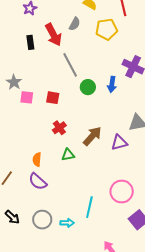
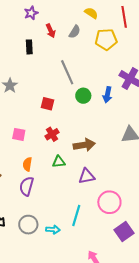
red arrow: (54, 35) -> (51, 31), moved, size x0.6
pink square: (27, 97) -> (19, 134), moved
brown arrow: (92, 136) -> (84, 145), turned 35
purple triangle: (119, 142) -> (87, 176), moved
purple semicircle: (38, 181) -> (27, 186), turned 60

